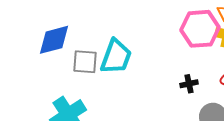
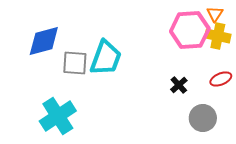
black cross: (189, 84) -> (179, 85), turned -30

